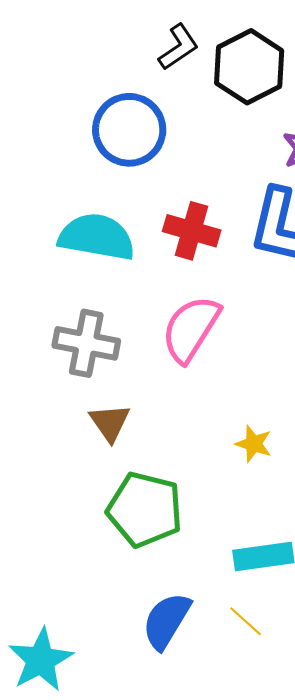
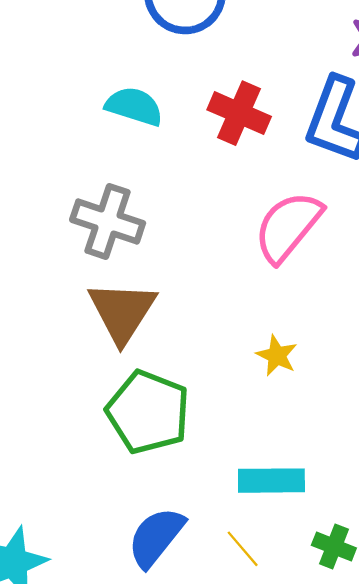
cyan semicircle: (97, 237) -> (134, 106), size x0.7
pink semicircle: (191, 329) -> (288, 227), moved
brown triangle: (110, 423) -> (122, 312), size x1.5

